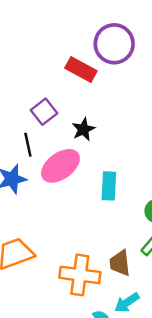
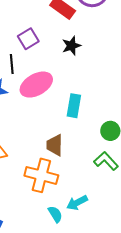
black star: (83, 129) -> (71, 46), moved
brown trapezoid: (120, 263) -> (55, 145), moved

